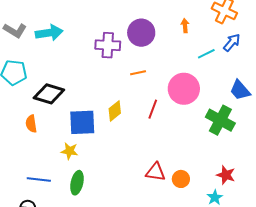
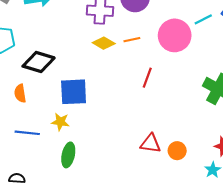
pink circle: (184, 89) -> (175, 35), moved
yellow diamond: (115, 111) -> (104, 43), moved, turned 70
blue line: (39, 179) -> (27, 133), moved

